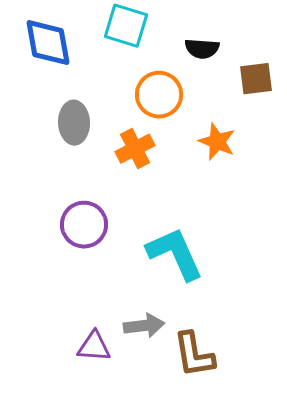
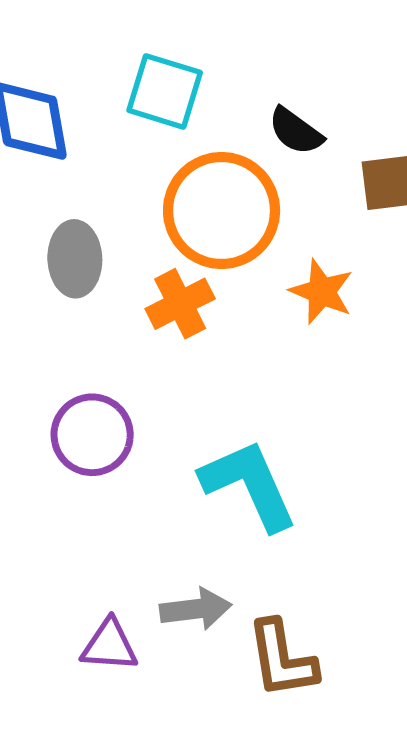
black semicircle: (202, 49) -> (296, 131), turned 32
orange circle: (159, 95) -> (222, 211), size x1.4

